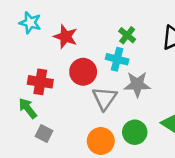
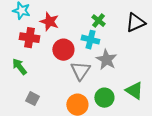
red cross: (40, 82) -> (29, 38), moved
gray star: (137, 84) -> (106, 60), turned 30
green arrow: (28, 108) -> (19, 67), moved

